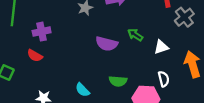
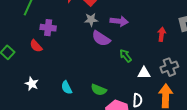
gray cross: (184, 17) -> (169, 67), moved
purple semicircle: (107, 44) -> (101, 38), moved

